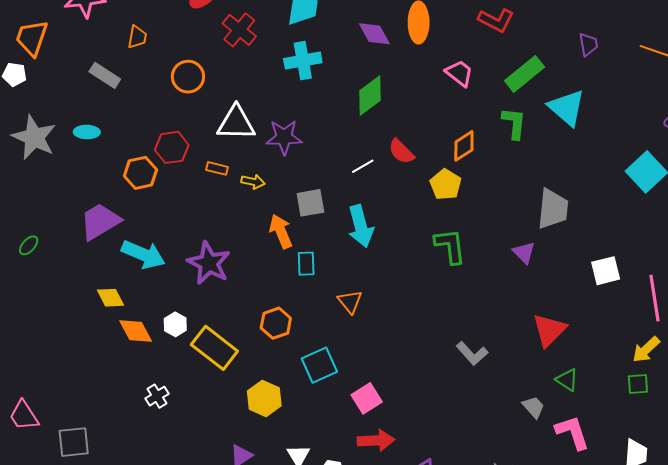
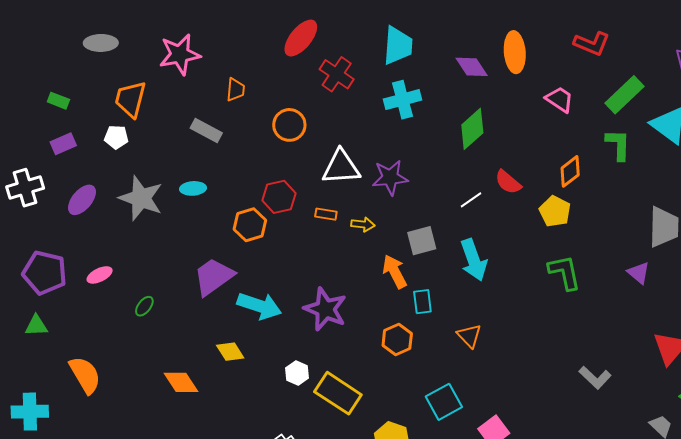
orange hexagon: (276, 323) -> (397, 340), moved
orange diamond: (136, 331) -> (181, 382), moved

